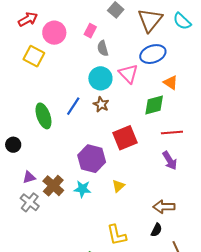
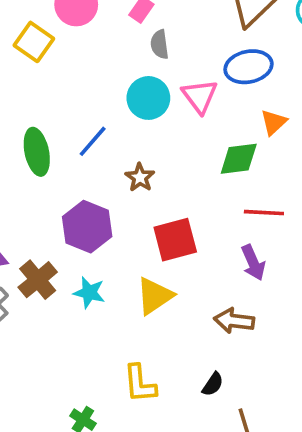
orange triangle: (171, 83) -> (274, 122), turned 35
brown star: (101, 104) -> (140, 177), moved
red square: (125, 138) -> (175, 240), moved
purple hexagon: (92, 159) -> (87, 227), moved
yellow triangle: (118, 186) -> (155, 296), size x1.6
brown arrow: (164, 207) -> (234, 321), moved

